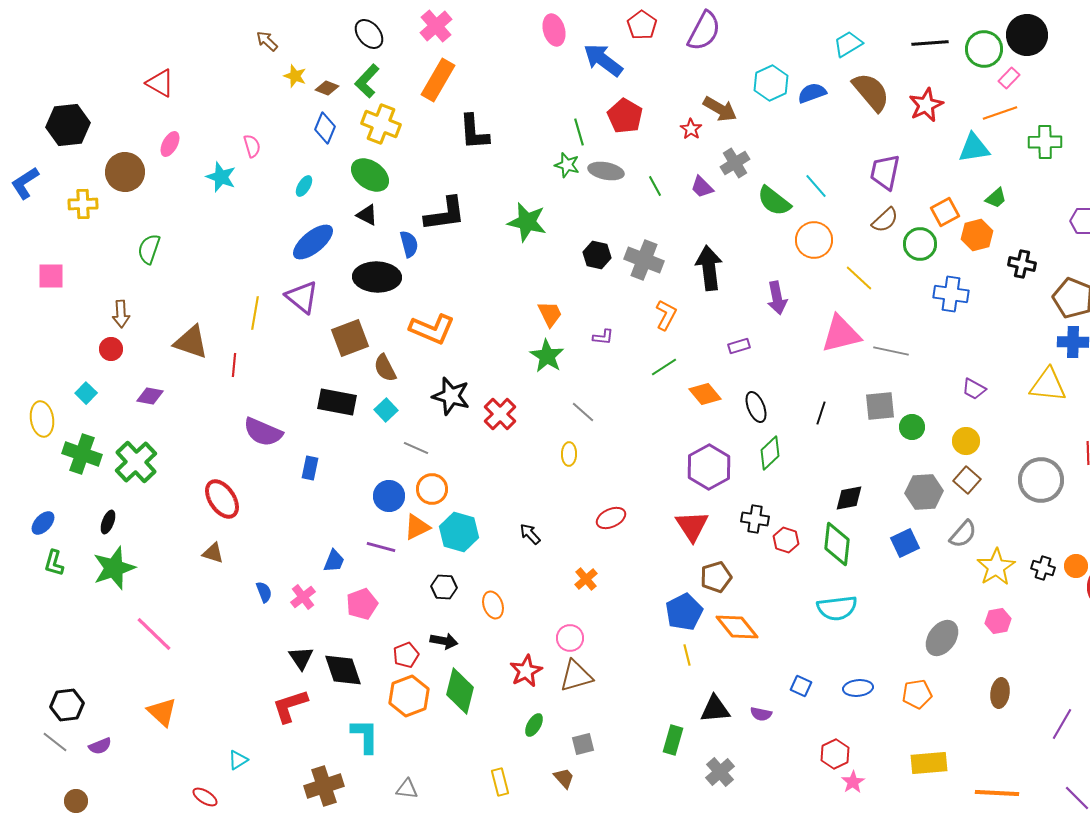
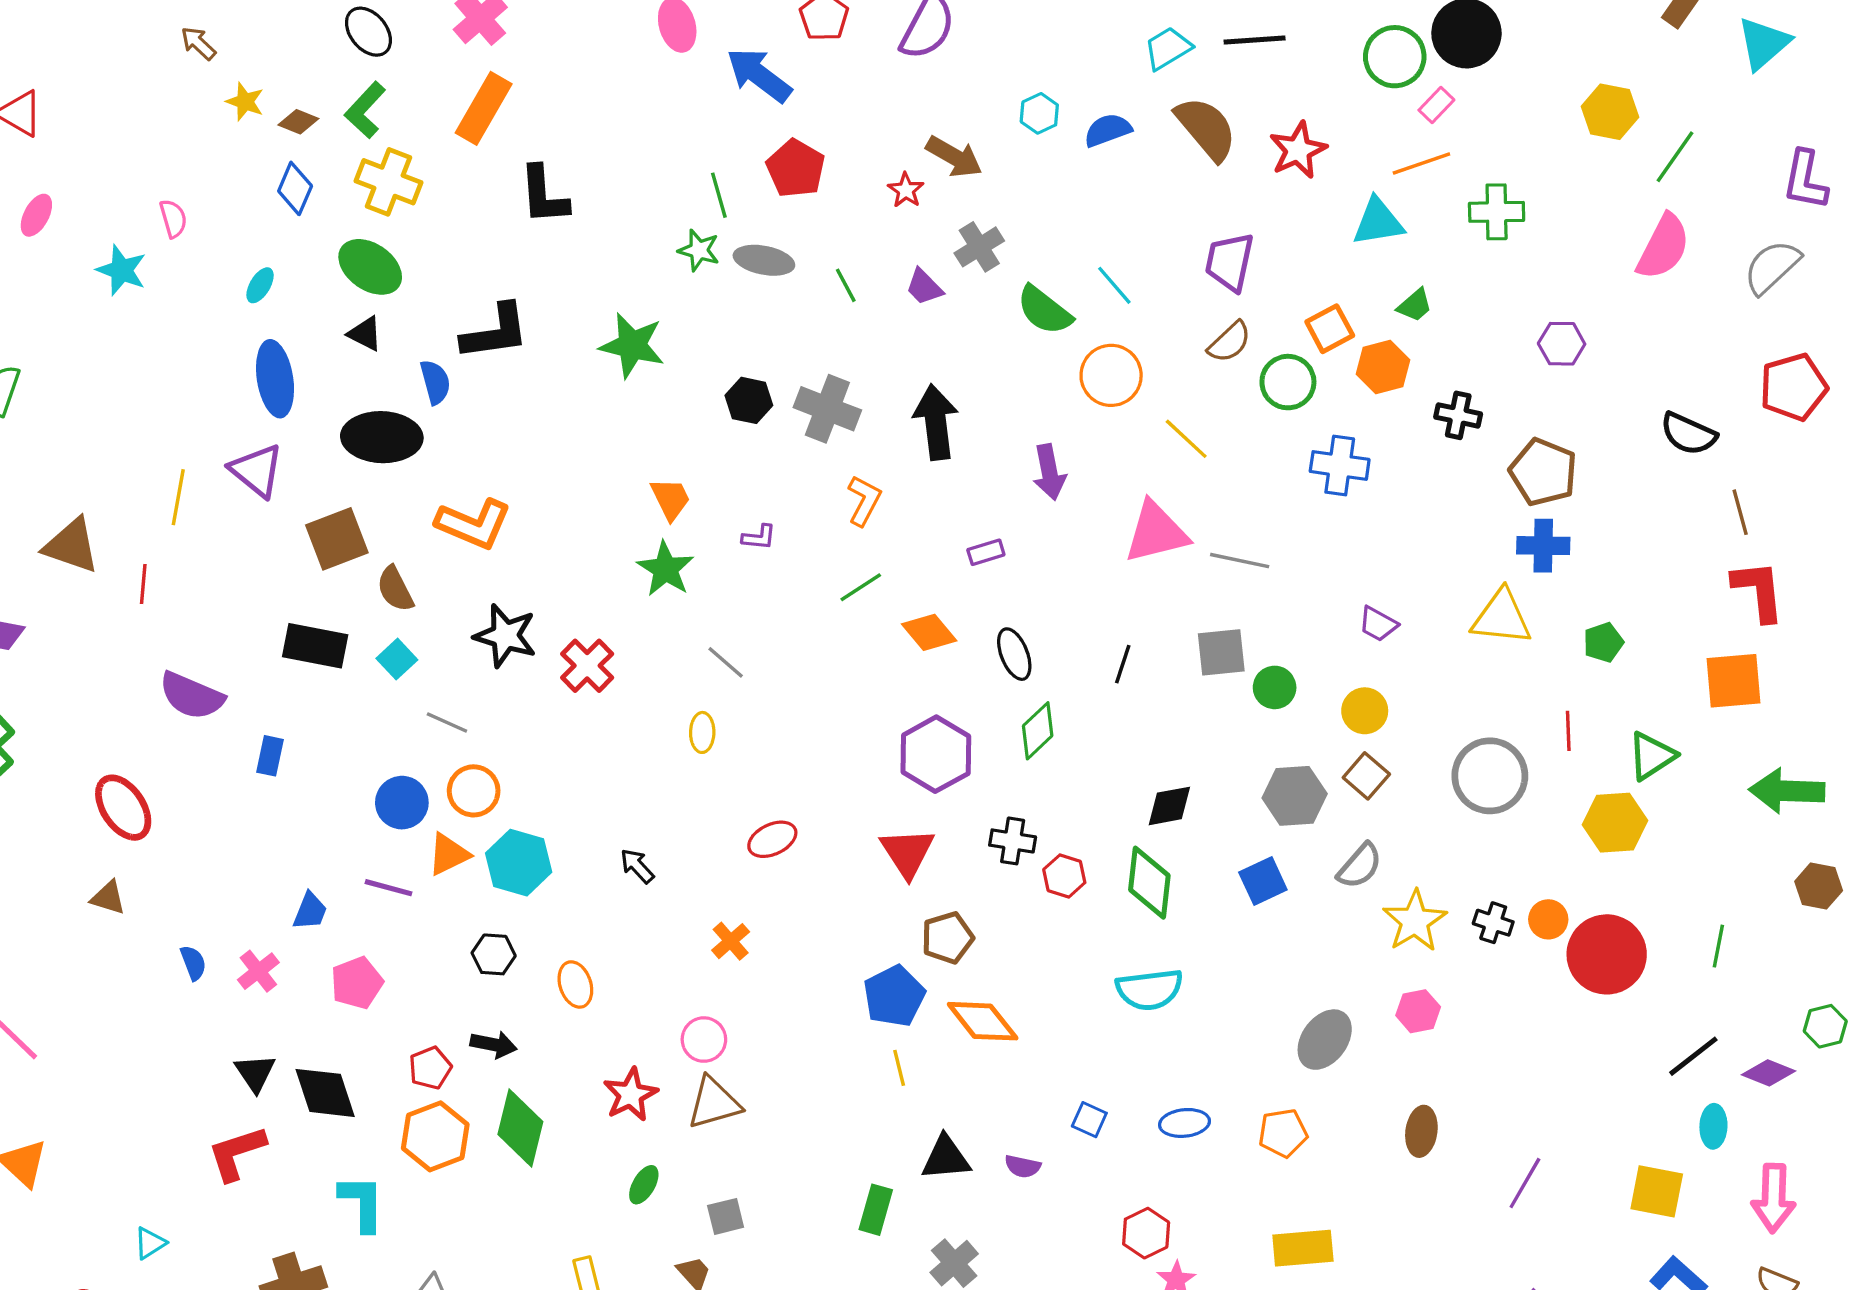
black line: (930, 43) -> (1255, 40), moved
cyan hexagon: (771, 83) -> (1039, 113), size x0.7
blue ellipse: (313, 242) -> (275, 379), turned -60

